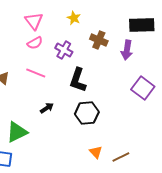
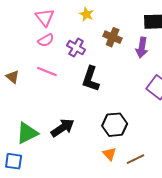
black arrow: (47, 108) -> (63, 128), moved, size x1.6
black hexagon: (87, 113) -> (115, 125), moved

